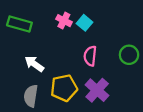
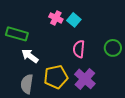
green rectangle: (19, 24) -> (17, 34), moved

